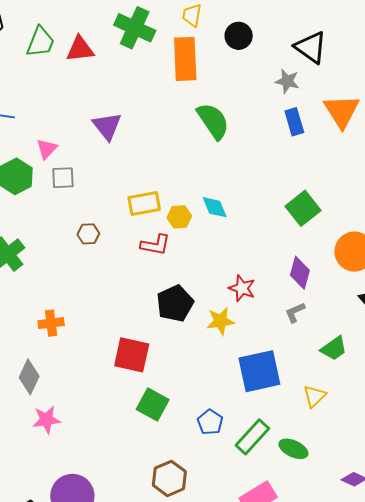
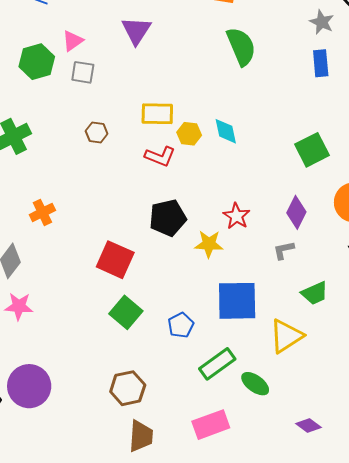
orange cross: (51, 323) -> (42, 212), turned -30
yellow triangle: (314, 396) -> (286, 336), size x1.5
blue pentagon: (210, 422) -> (181, 325), moved

